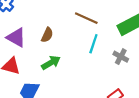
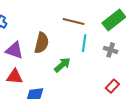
brown semicircle: (47, 35) -> (42, 43), size x1.5
green arrow: (51, 63) -> (62, 65), moved

